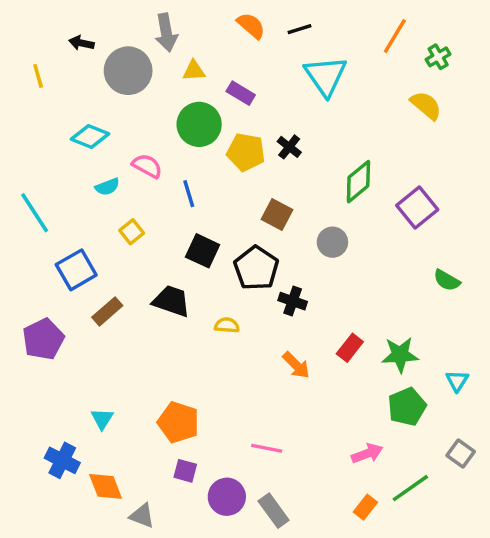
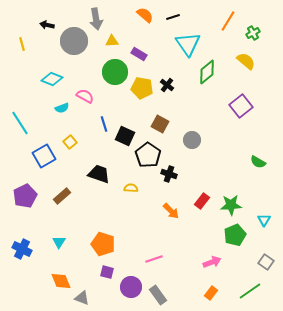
green diamond: (358, 182) -> (207, 72), moved
blue line: (189, 194) -> (104, 124), moved
purple square: (417, 208) -> (241, 106), moved
yellow square: (132, 232) -> (70, 142), moved
black square: (203, 251) -> (125, 136), moved
brown rectangle: (107, 311) -> (62, 196), moved
pink line: (267, 448) -> (154, 259), turned -30
blue cross: (62, 460) -> (22, 249), moved
green line: (410, 488) -> (250, 291), moved

